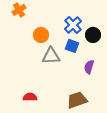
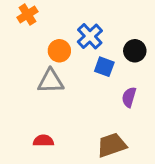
blue cross: (73, 25) -> (90, 36), moved
gray triangle: (51, 56) -> (51, 81), moved

